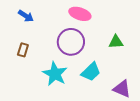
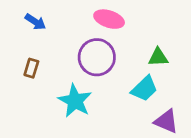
cyan trapezoid: (91, 72) -> (144, 89), moved

